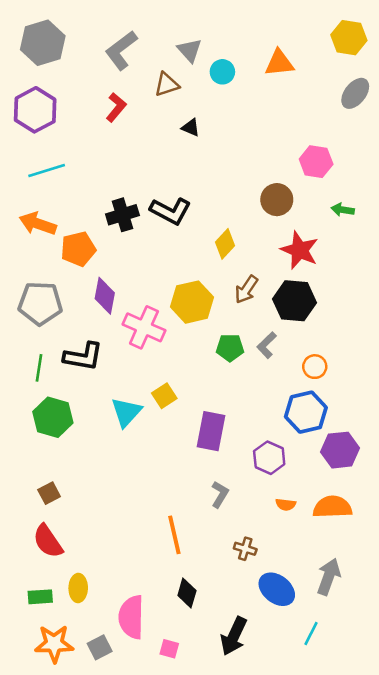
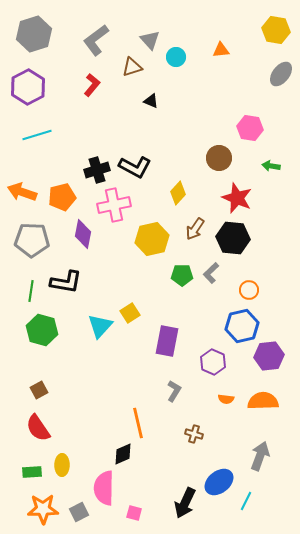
orange triangle: (279, 63) -> (221, 50), size x0.7
orange arrow: (38, 224) -> (22, 192), moved
pink cross: (144, 327) -> (114, 205), moved, turned -36
blue ellipse: (277, 589) -> (219, 482), moved, turned -76
black diamond: (187, 593) -> (123, 454), moved, turned 50

